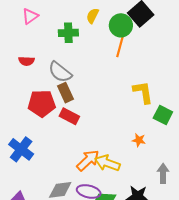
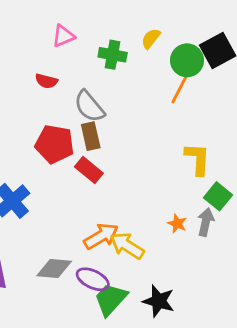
pink triangle: (30, 16) -> (63, 36), moved
gray arrow: (163, 173) -> (206, 222), moved

